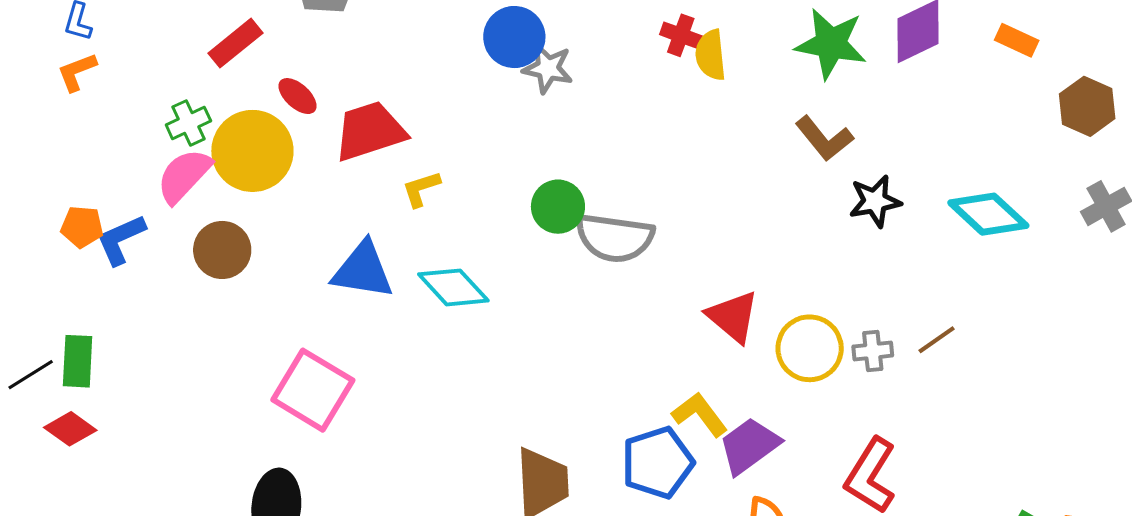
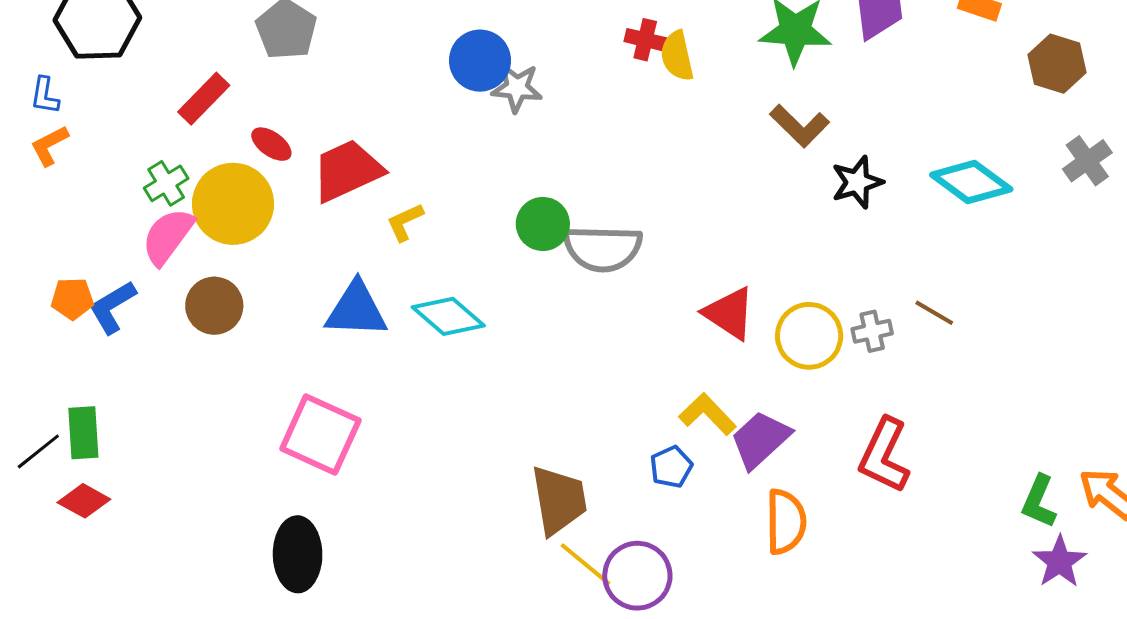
brown line: (937, 340) -> (934, 313), turned 72
blue pentagon: (658, 463) -> (671, 467), size x0.6

